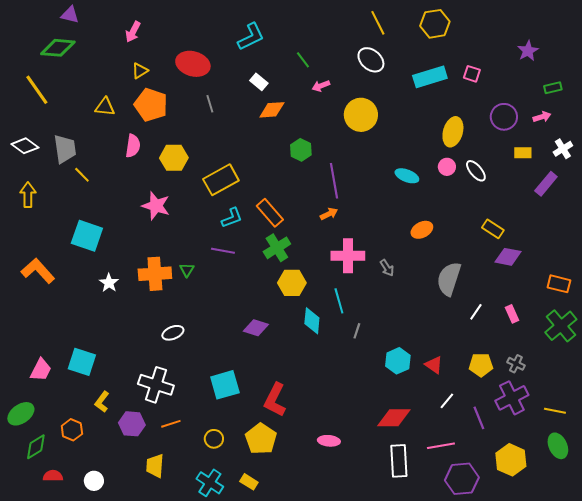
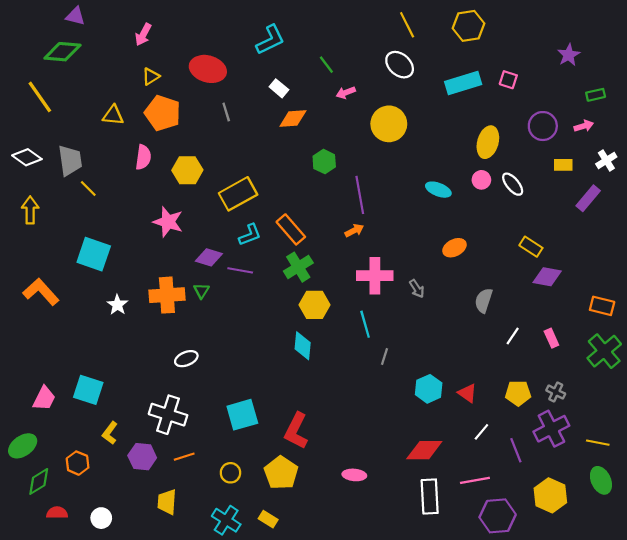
gray semicircle: (449, 279) -> (484, 300), size x0.7
cyan diamond: (312, 321) -> (303, 346), moved
purple diamond: (256, 328) -> (209, 257), moved

